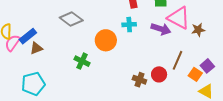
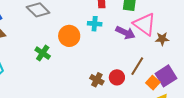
purple square: (207, 66) -> (166, 76), size x1.5

